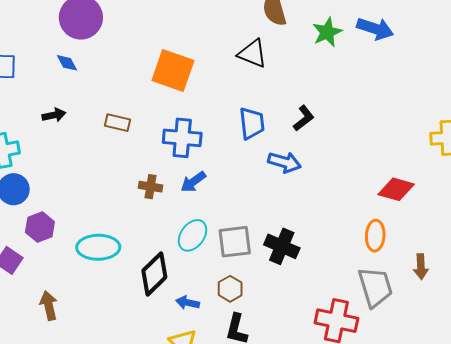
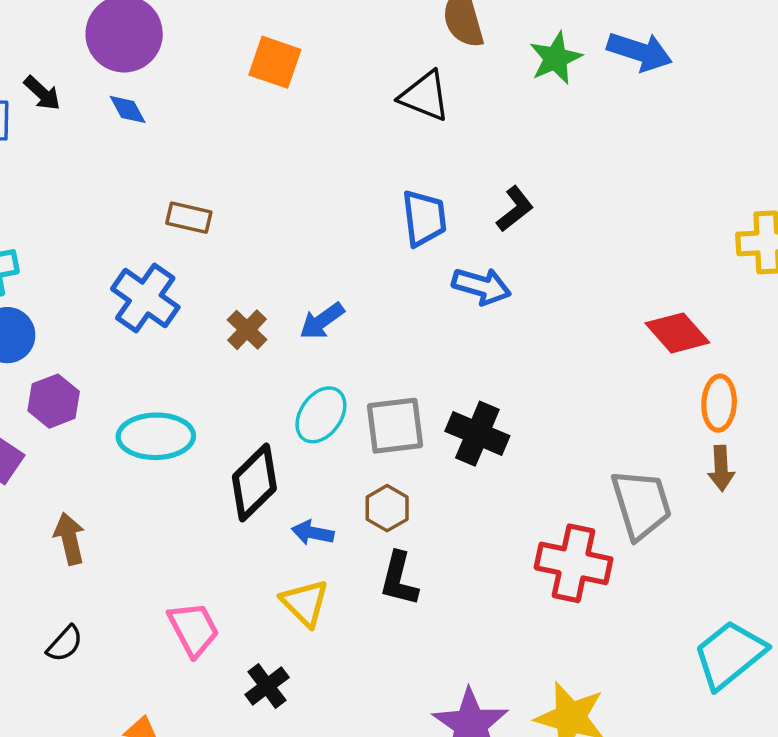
blue diamond: (67, 63) -> (128, 109), moved
orange square: (173, 71) -> (275, 62), moved, size x0.7
black arrow: (54, 115) -> (42, 93), moved, turned 55
blue cross: (182, 138) -> (145, 298), moved, turned 30
brown cross: (150, 187) -> (247, 330), turned 35
red diamond: (396, 189) -> (677, 333), turned 33
orange ellipse: (375, 236) -> (719, 403), moved

